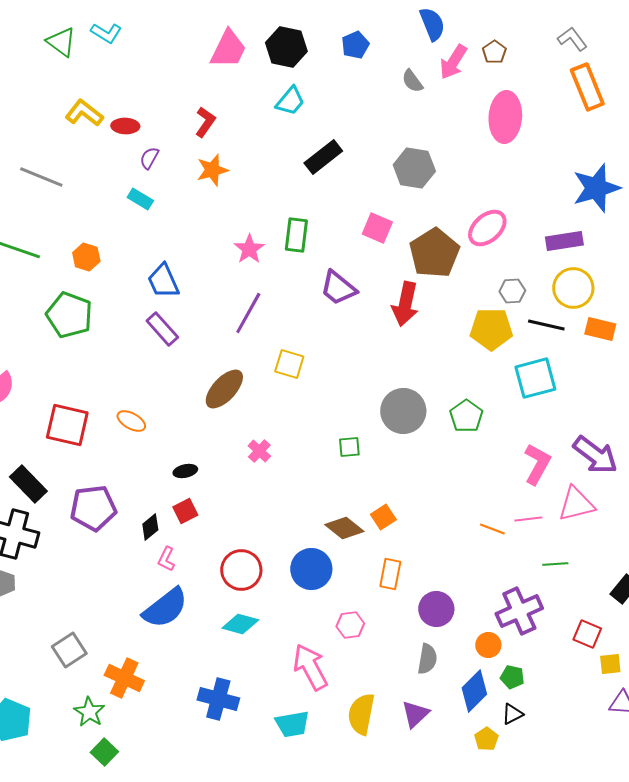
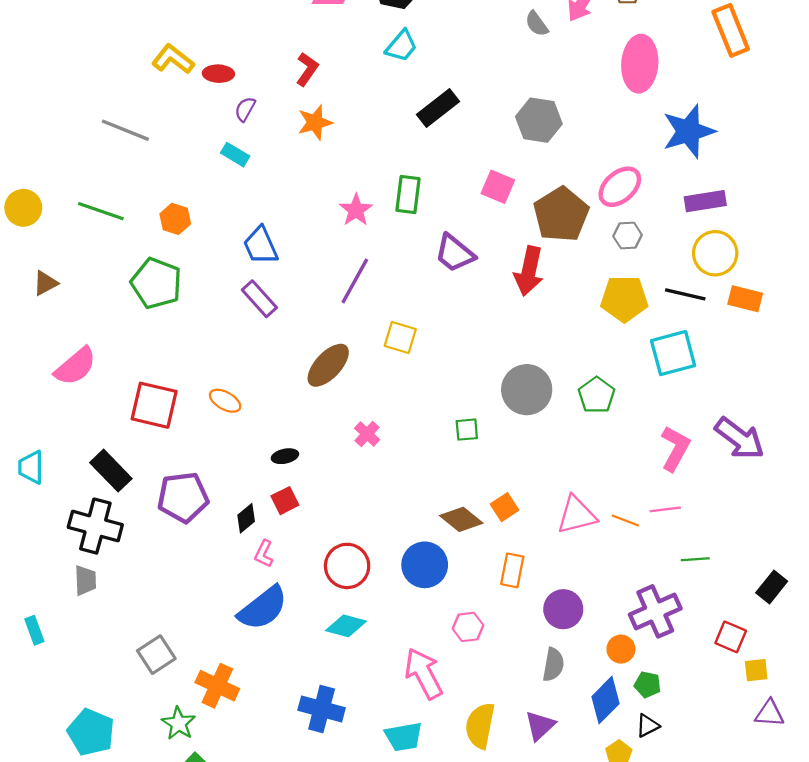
blue star: (596, 188) -> (689, 131), moved
gray hexagon: (512, 291) -> (628, 236), moved
pink triangle: (576, 504) -> (577, 515), moved

